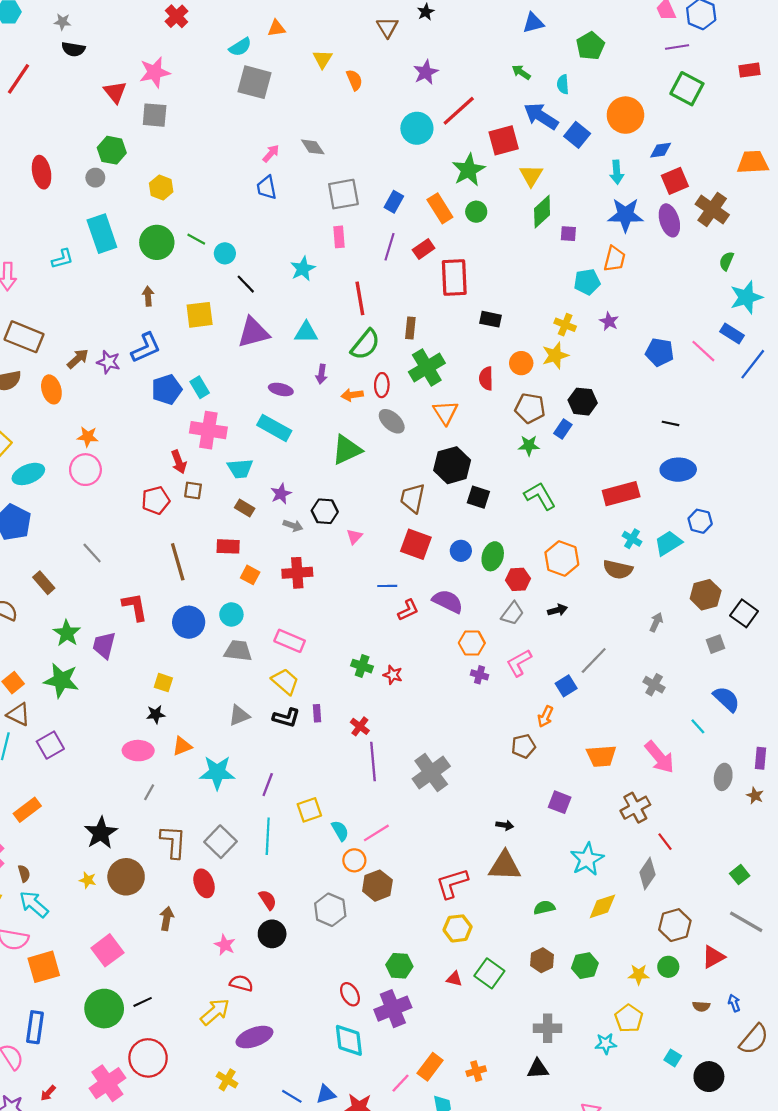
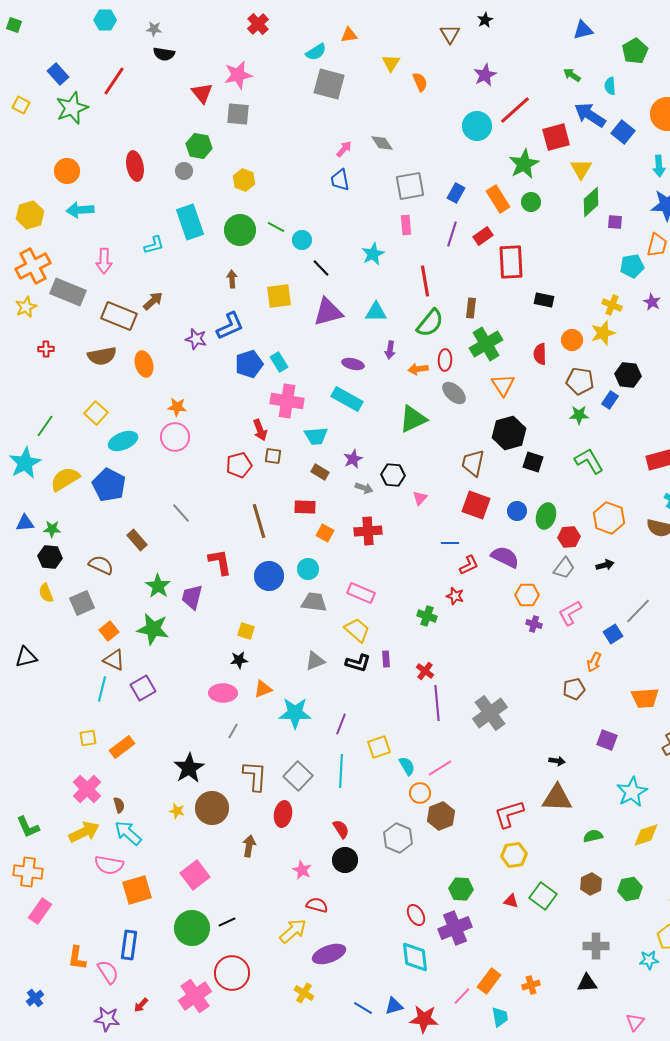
brown arrow: (78, 359) -> (153, 301), moved
red star: (393, 675) -> (455, 596), moved
red ellipse: (204, 883) -> (283, 814), turned 30

